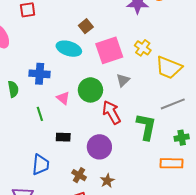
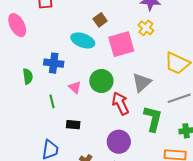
yellow cross: (143, 48) -> (146, 28), moved
gray triangle: (123, 80) -> (142, 82), moved, size x1.5
purple circle: (99, 147) -> (119, 142), moved

